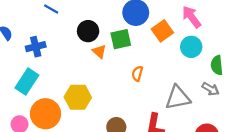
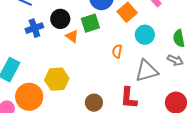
blue cross: (36, 47) -> (34, 28), moved
cyan circle: (191, 47) -> (145, 35), moved
orange semicircle: (137, 74) -> (117, 51), moved

